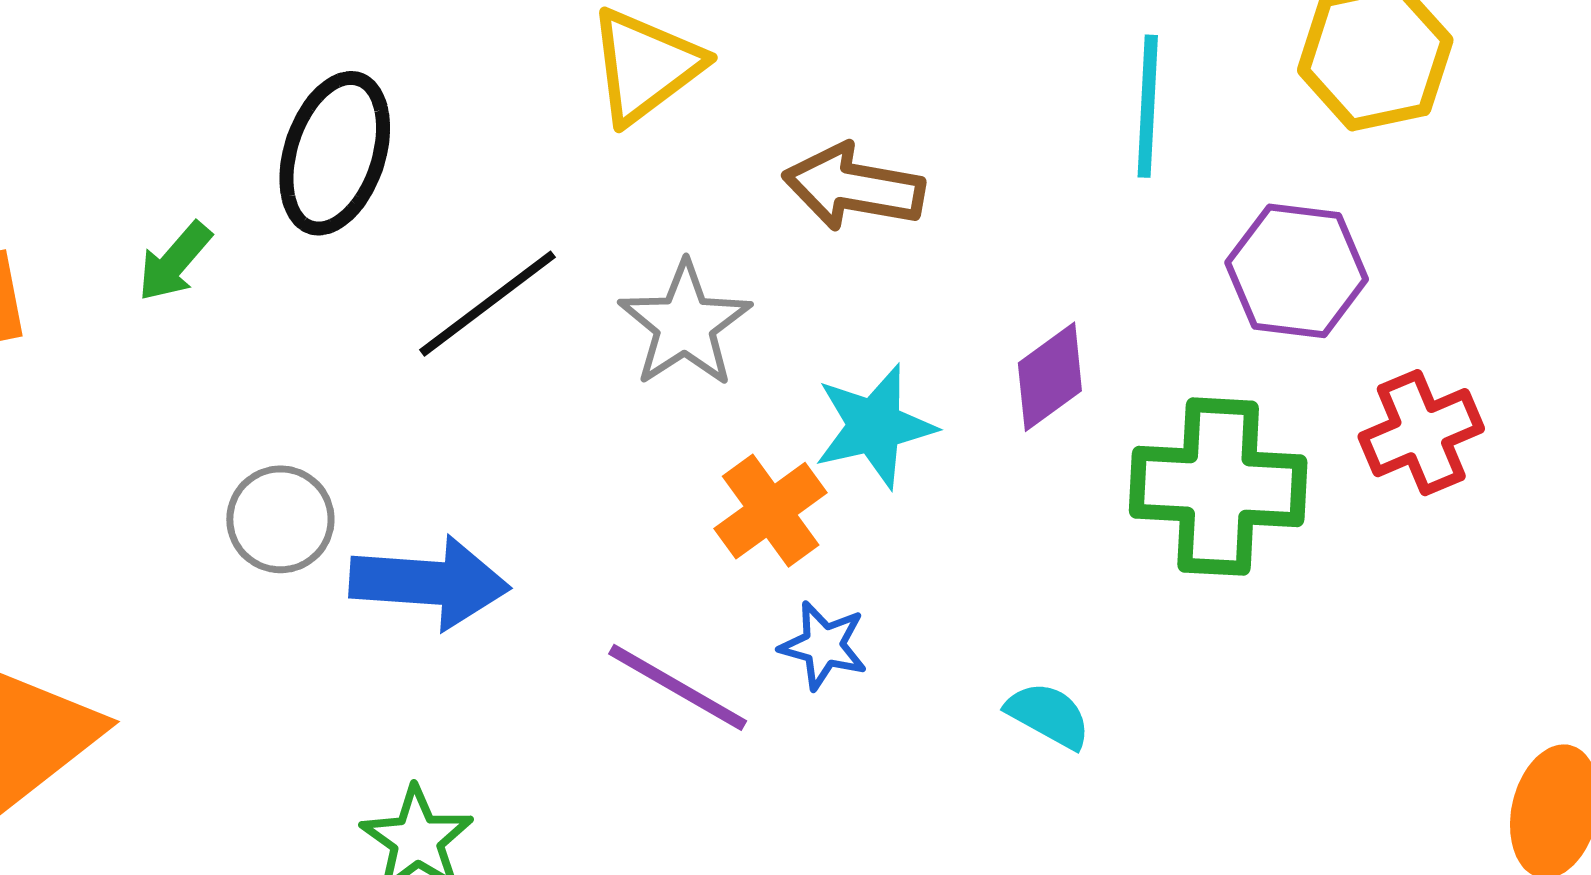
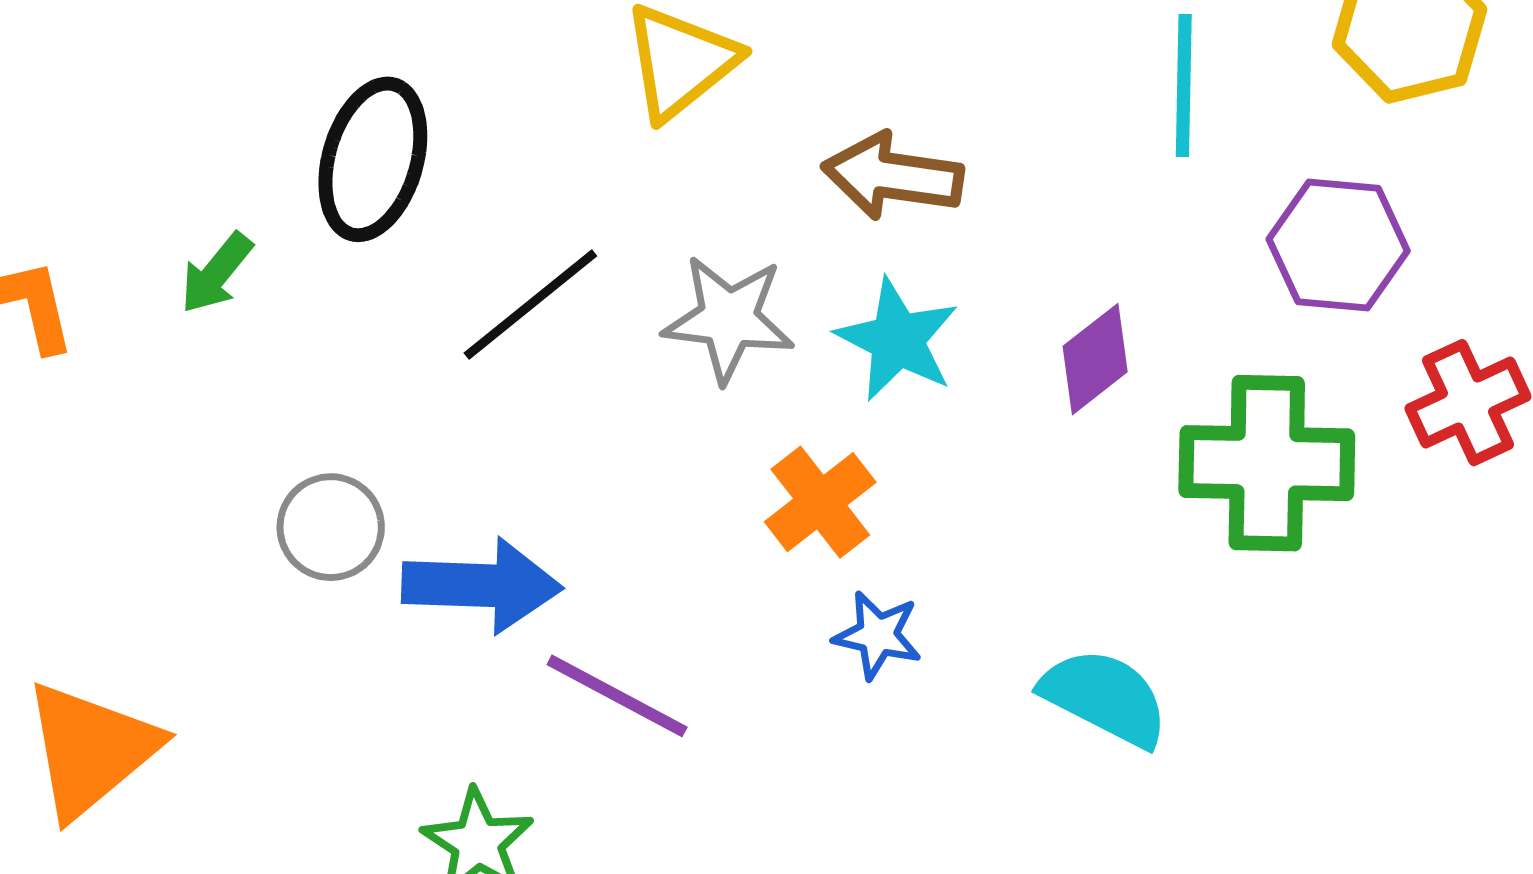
gray star: (685, 324) -> (729, 319), turned -30
cyan star: (875, 426) -> (897, 340), moved, turned -30
purple line: (678, 687) -> (617, 696), moved
cyan semicircle: (1048, 715) -> (1105, 697), size x1.5

